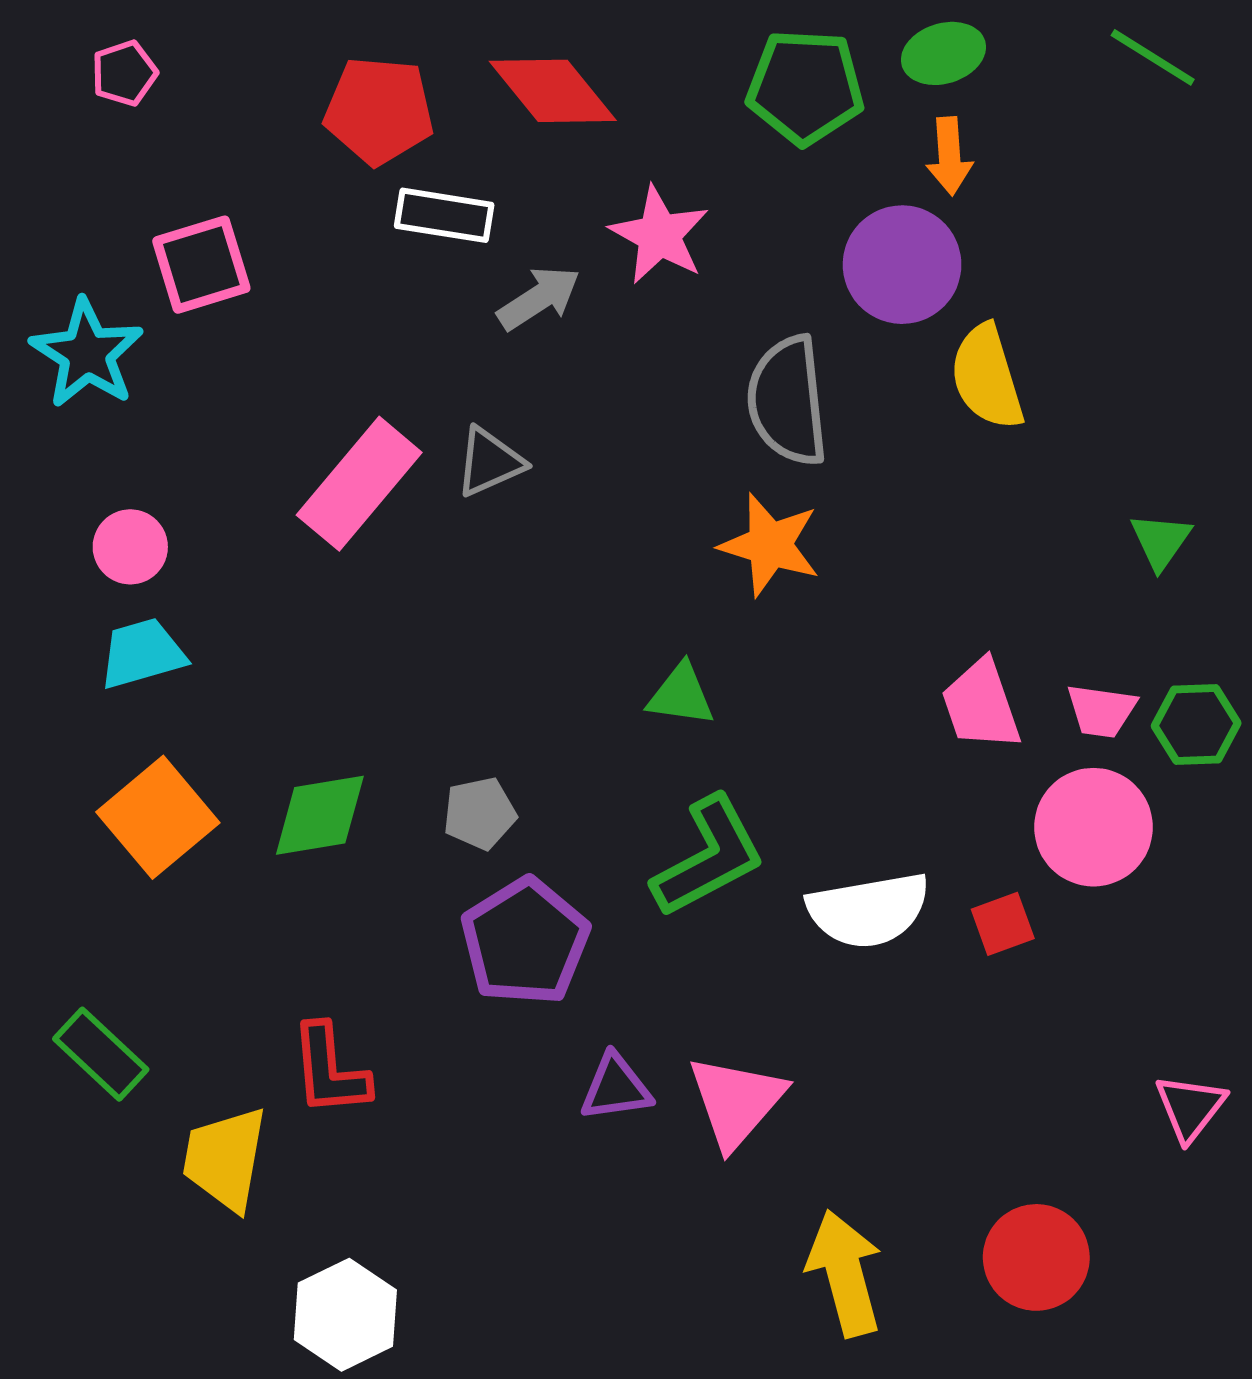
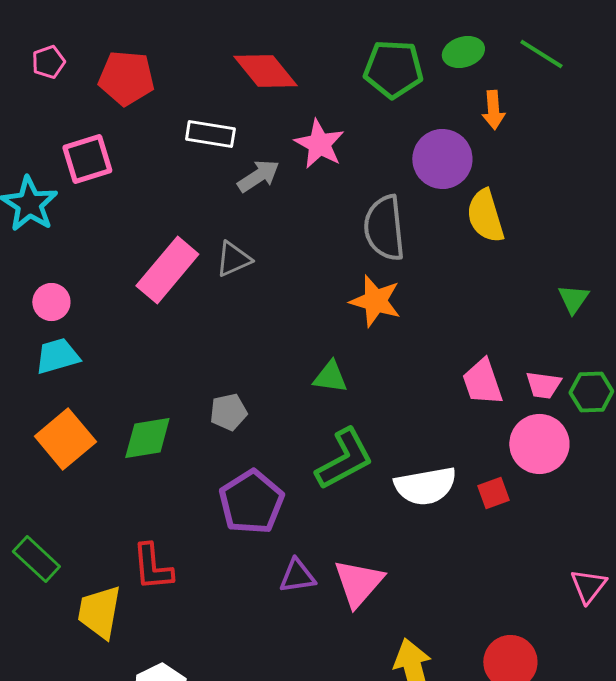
green line: (1153, 57) -> (541, 54), moved
red pentagon: (379, 111) -> (126, 78), moved
orange arrow: (949, 156) -> (493, 110), moved
gray pentagon: (480, 813) -> (228, 412), moved

